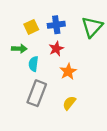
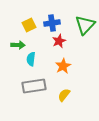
red star: (56, 49) -> (59, 41), moved
gray rectangle: (37, 93) -> (34, 86), turned 60

